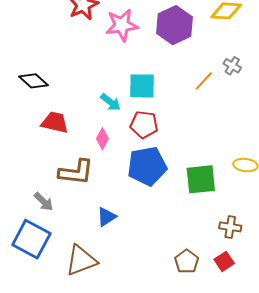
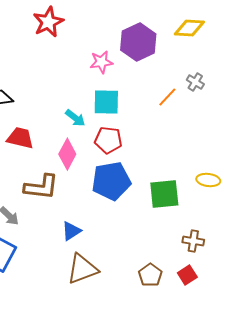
pink star: (122, 25) -> (101, 62), moved, size x0.7
pink diamond: (102, 139) -> (67, 154), size x1.4
brown triangle: (81, 260) -> (82, 269), moved

